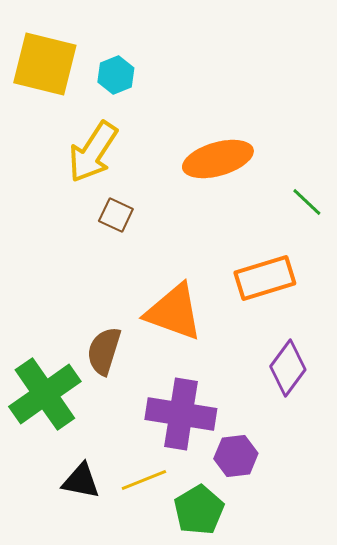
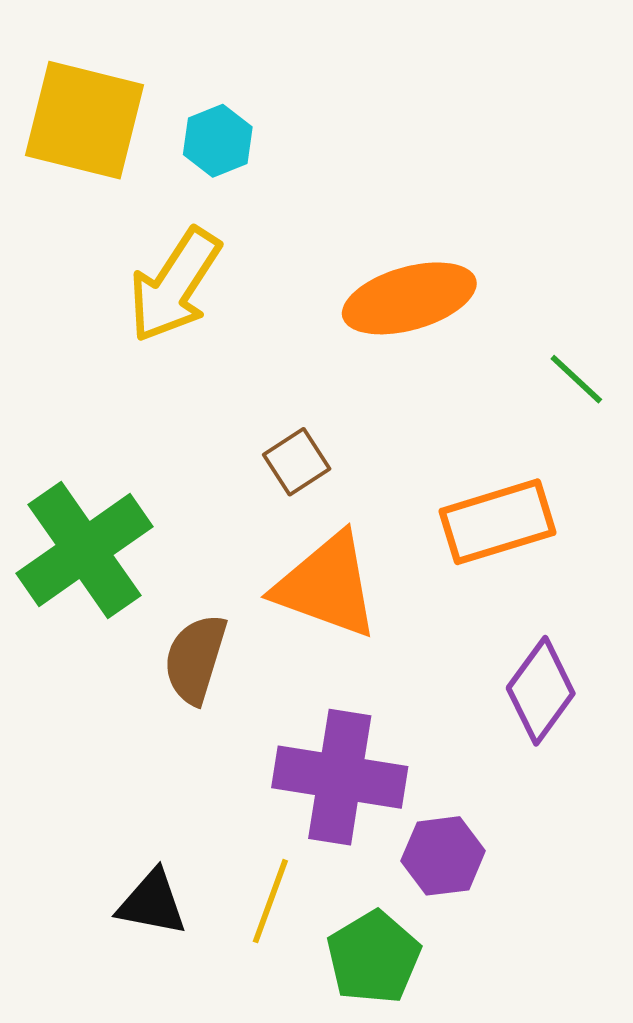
brown square: (116, 215) -> (297, 462), moved, turned 32
green cross: (45, 394) -> (84, 550), moved
yellow line: (144, 480) -> (270, 901), turned -48

